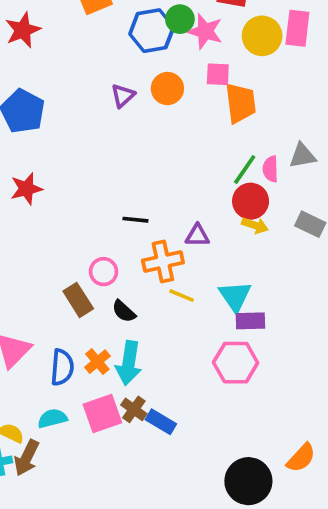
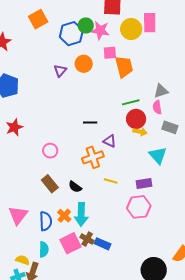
pink semicircle: (271, 169) -> (157, 107), moved
green line: (245, 170) -> (131, 102), turned 48
black line: (135, 220) -> (90, 122), moved
purple triangle: (197, 235) -> (110, 141), turned 32
pink circle: (104, 272) -> (50, 151), moved
yellow line: (182, 296) -> (111, 181), moved
cyan triangle: (235, 296) -> (158, 155), moved
cyan semicircle: (52, 418) -> (44, 249), turned 112

